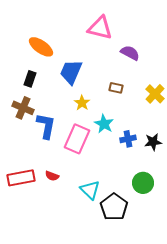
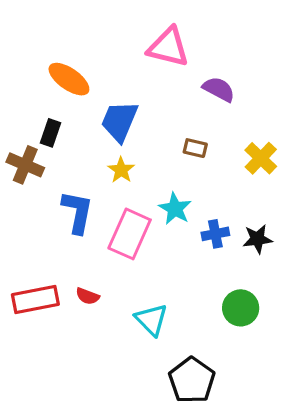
yellow star: (82, 103) -> (121, 170), moved
brown cross: (23, 108) -> (25, 165), moved
black pentagon: (114, 207) -> (192, 380), moved

